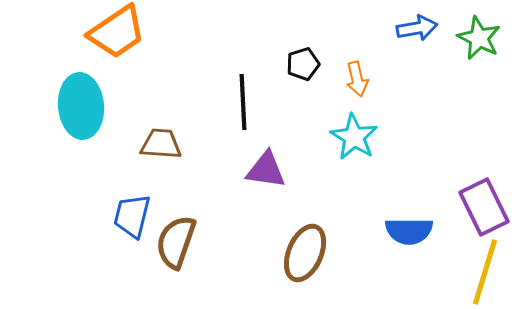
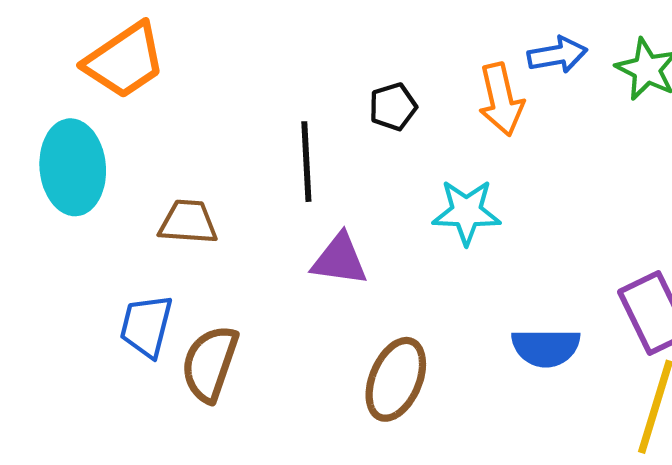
orange arrow: (357, 79) -> (501, 100), moved, size x1.4
cyan star: (354, 137) -> (466, 212), turned -30

